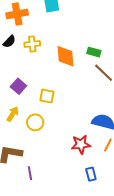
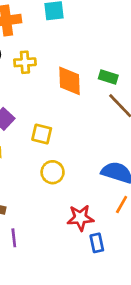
yellow circle: (35, 122) -> (53, 172), moved
red star: (81, 144) -> (80, 218), moved

